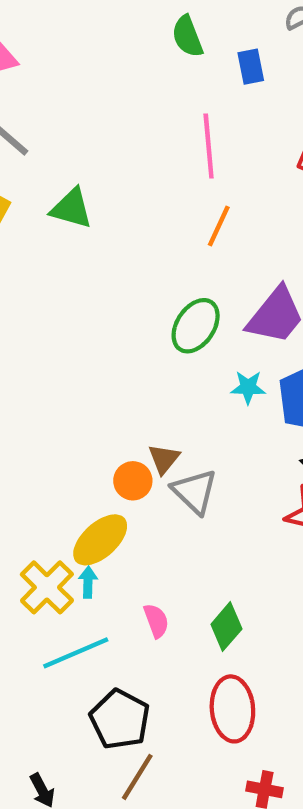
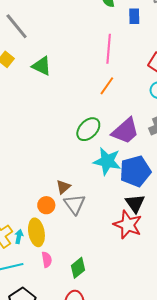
cyan star: (248, 387) -> (107, 161), size x1.8
orange circle: (133, 481) -> (46, 205), moved
yellow ellipse: (100, 540) -> (36, 232), moved, turned -68

